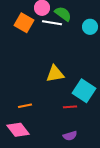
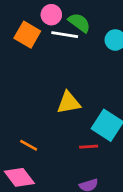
orange line: (25, 106) -> (29, 145), turned 40

